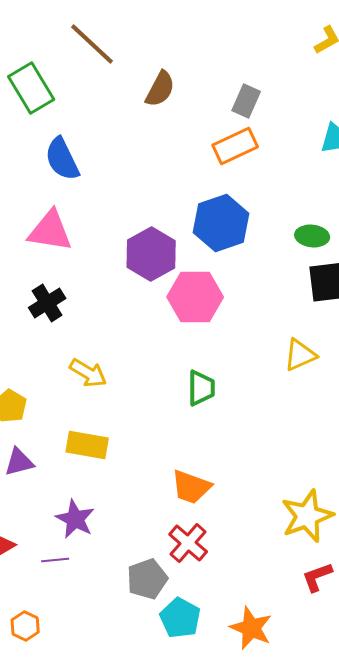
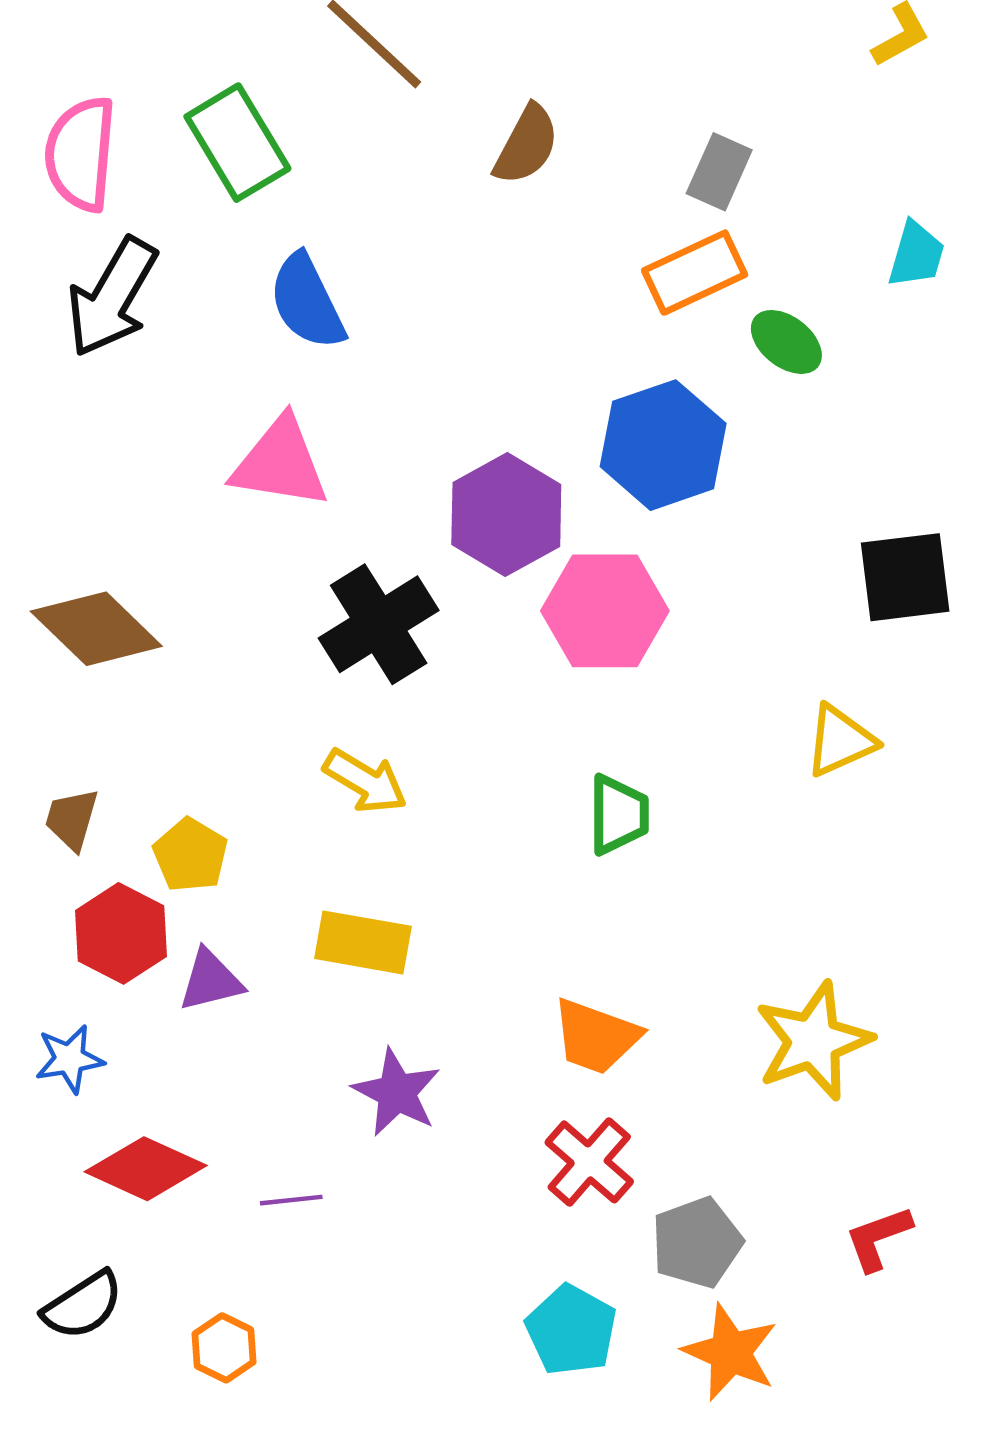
green ellipse: (312, 236) -> (786, 342), moved, turned 32
black cross: (47, 303) -> (379, 624), moved, size x1.4
yellow star: (307, 516) -> (813, 1041), moved
purple star: (75, 519) -> (397, 1093), moved
gray pentagon: (147, 579) -> (697, 1243), moved

